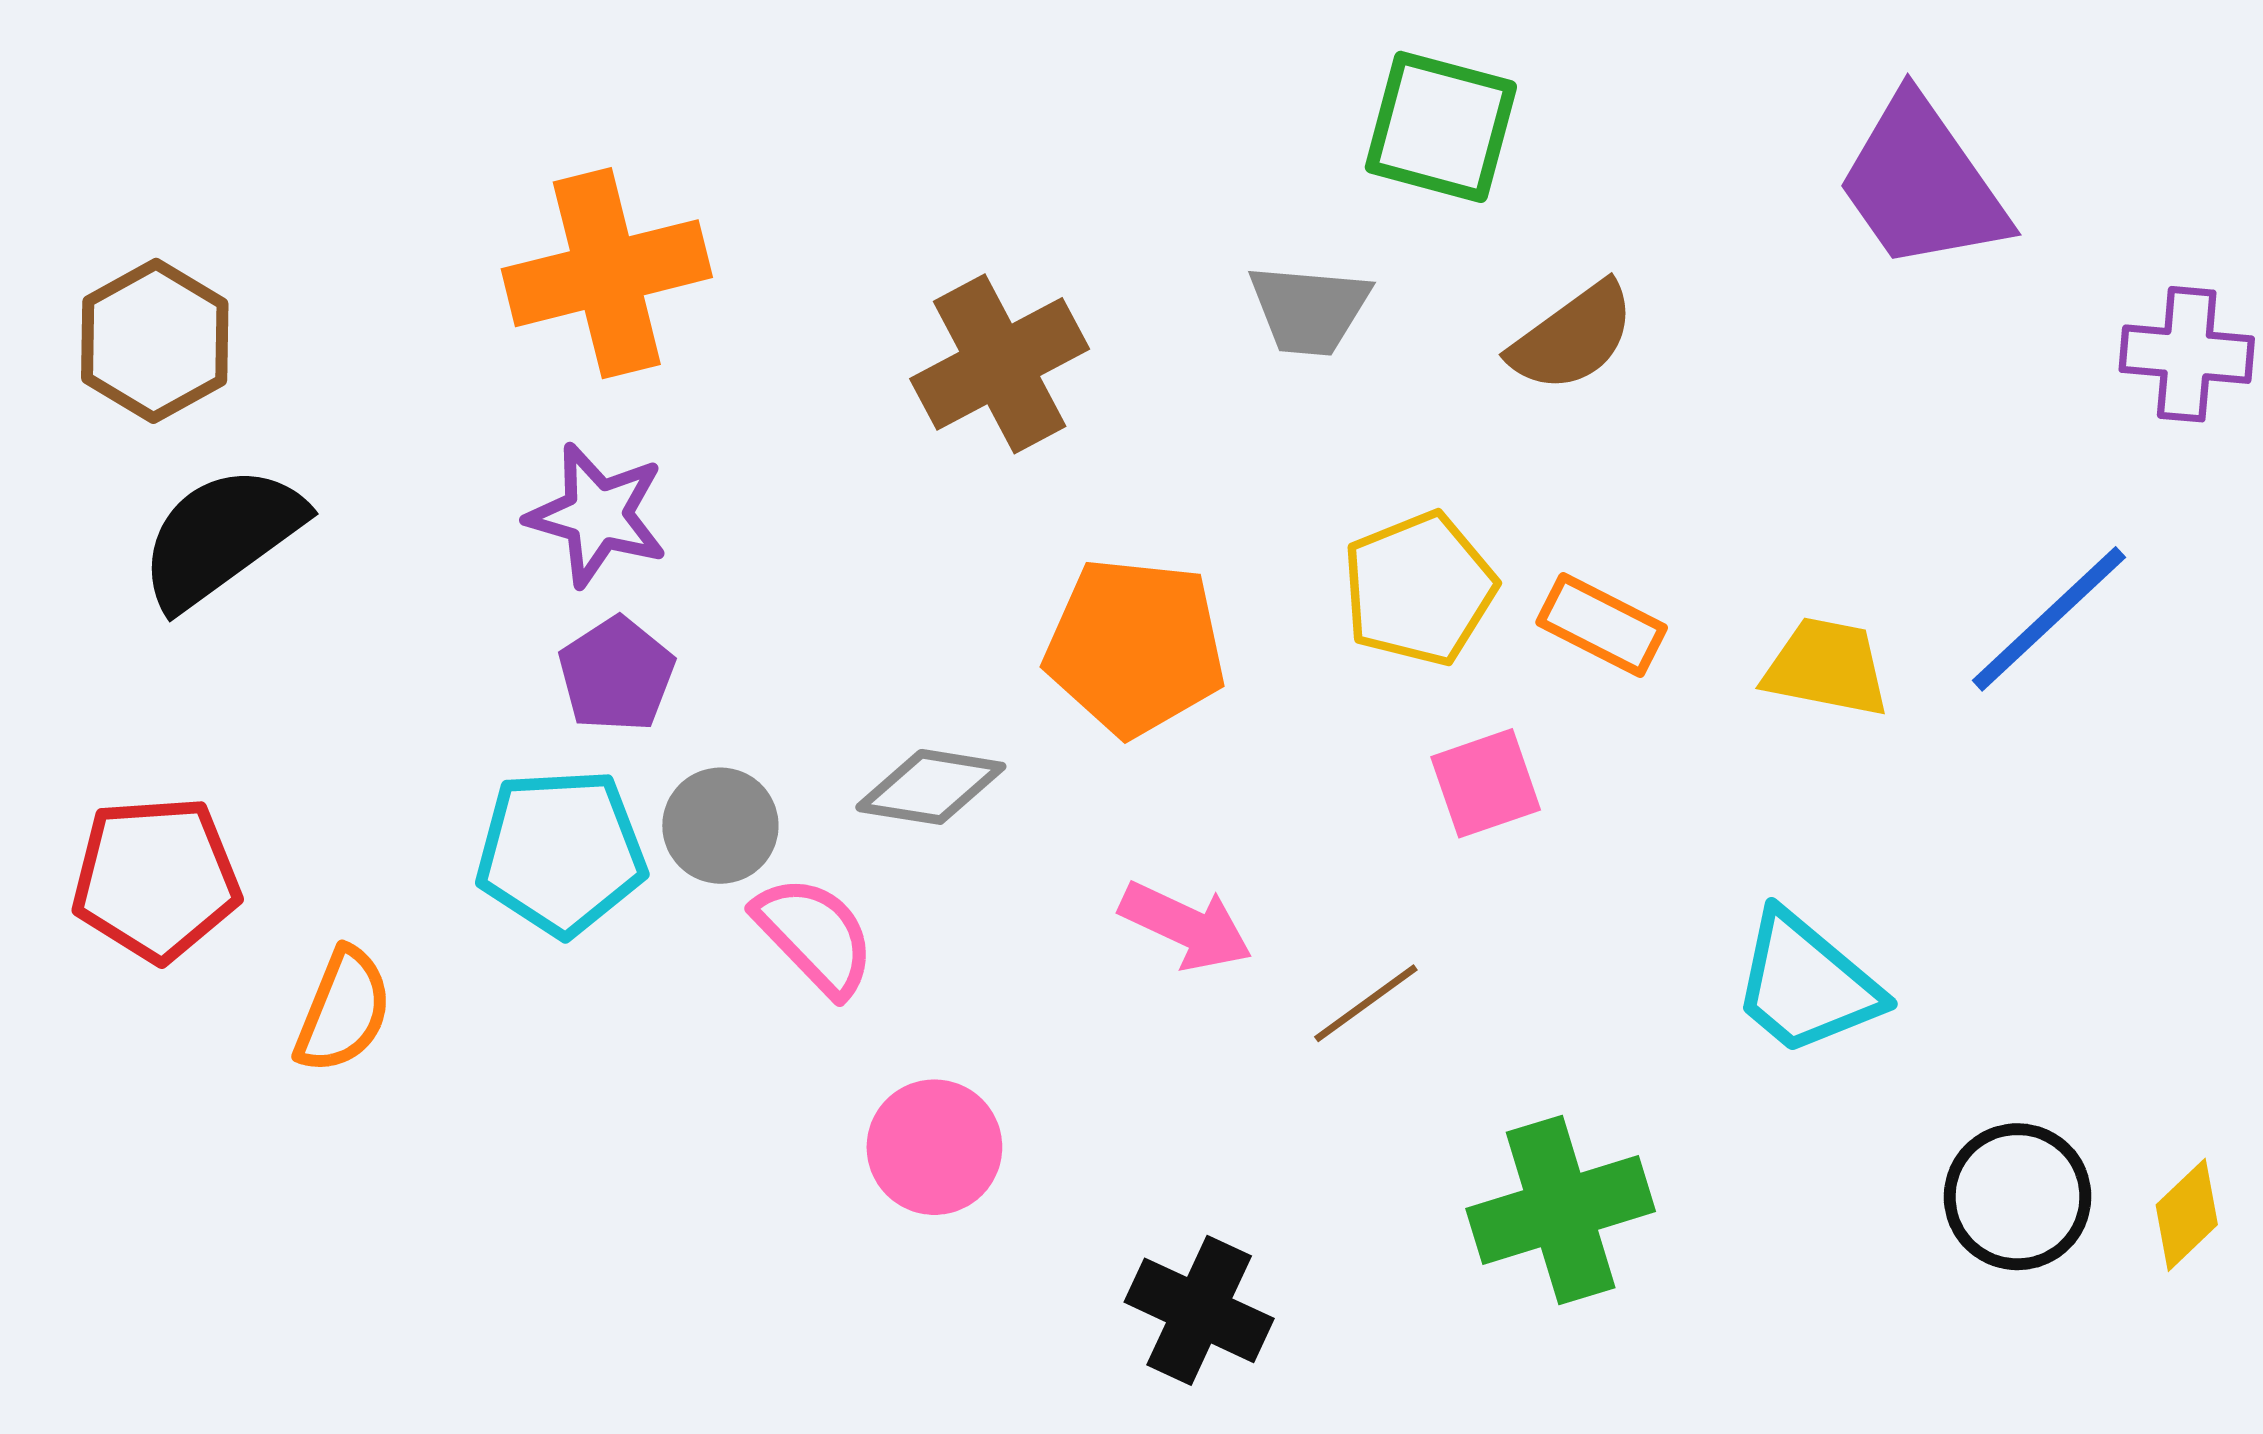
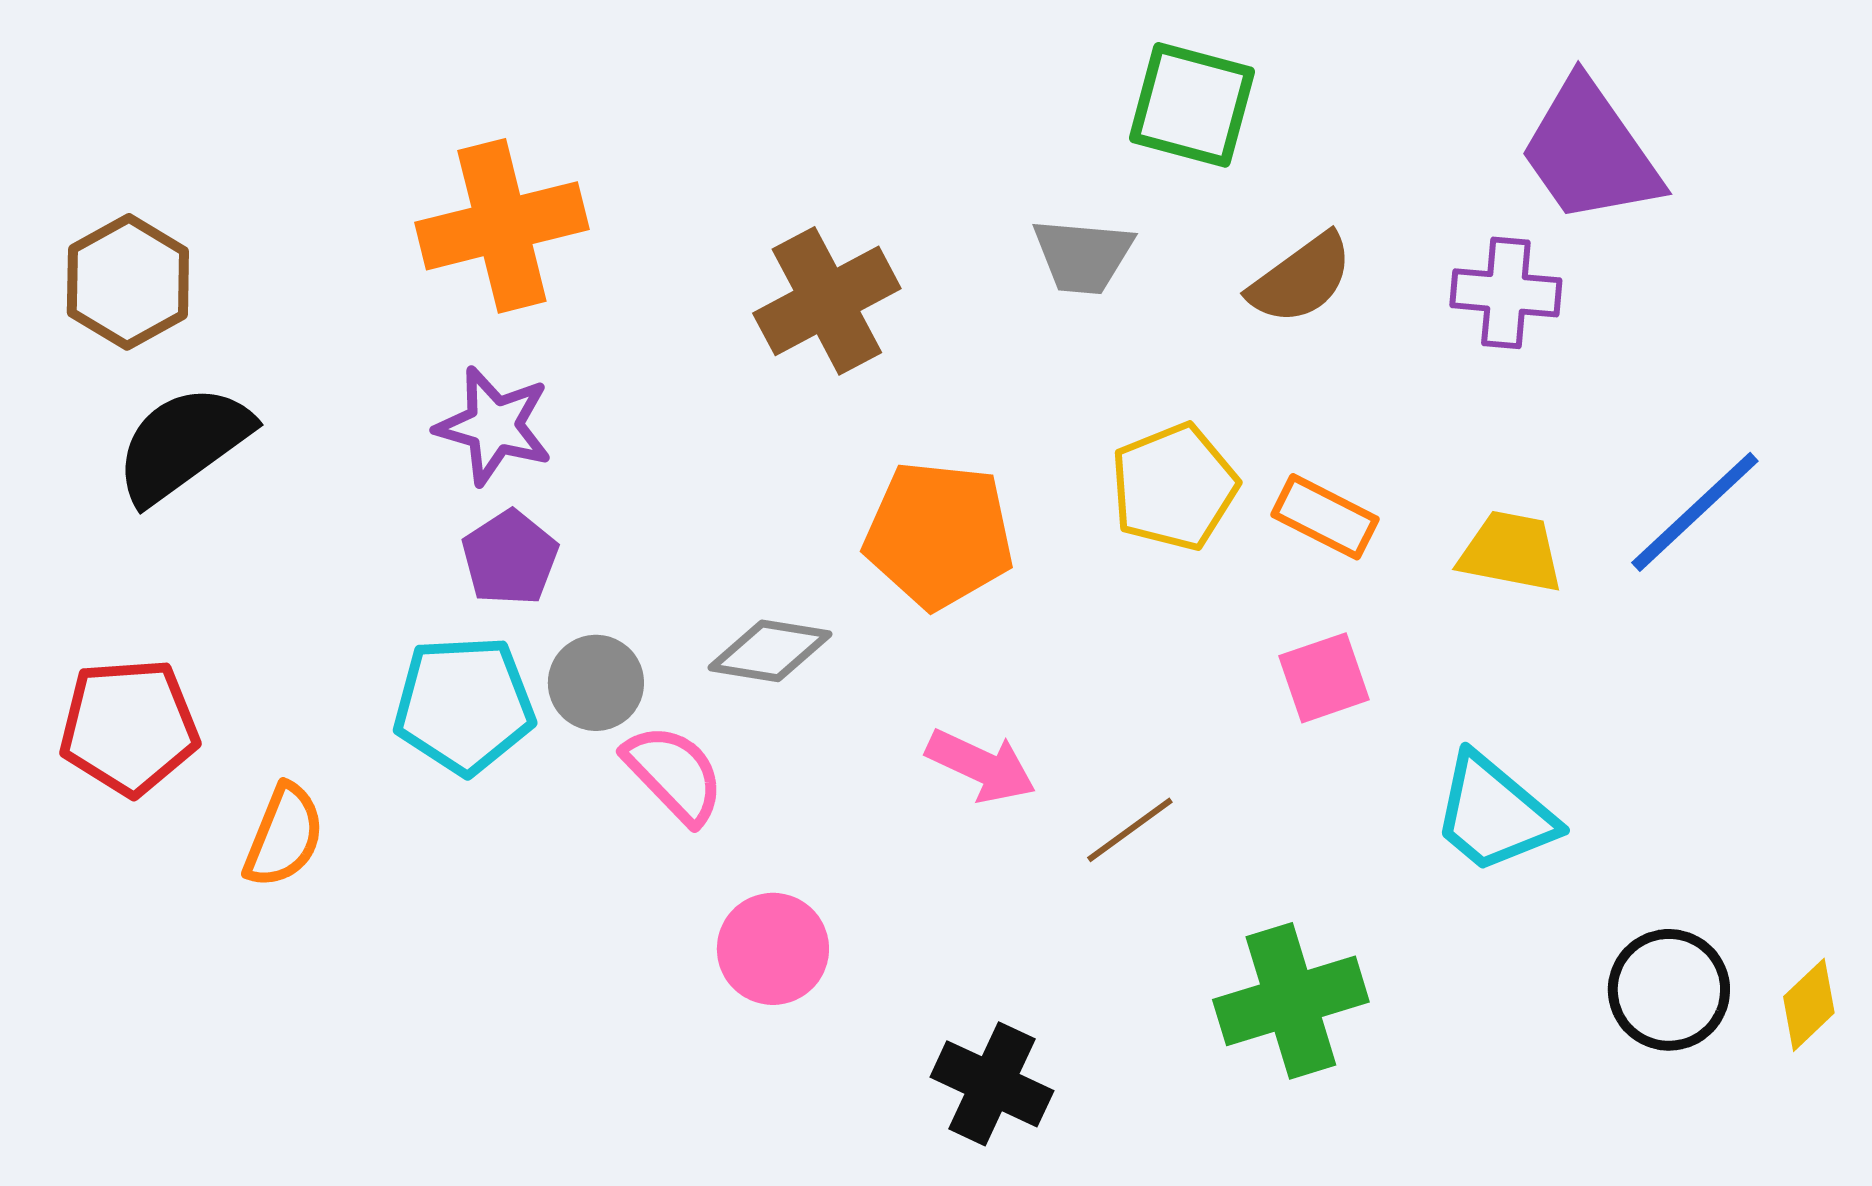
purple cross: (2187, 354) -> (1506, 293), moved
pink square: (1486, 783) -> (1324, 678), moved

